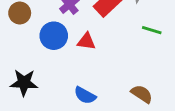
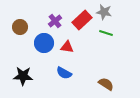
green line: (152, 30) -> (106, 33), moved
blue semicircle: (85, 95) -> (64, 73), moved

